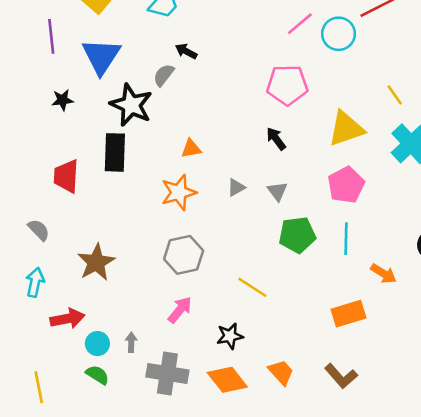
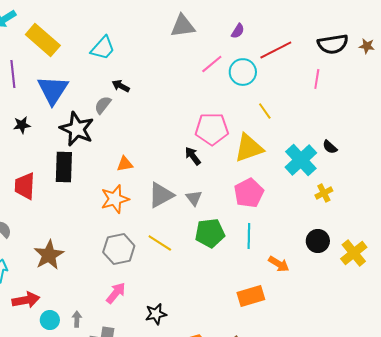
pink pentagon: (287, 85) -> (212, 129), moved
yellow line: (395, 95) -> (265, 111), moved
gray triangle: (236, 187) -> (161, 195), size x1.8
yellow line: (252, 287) -> (160, 243), moved

